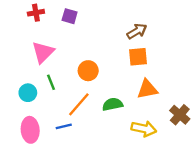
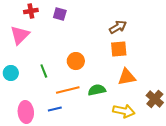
pink triangle: (43, 52) -> (20, 35), moved
cyan circle: (28, 93) -> (11, 73), moved
orange line: (79, 104) -> (68, 90), turned 35

